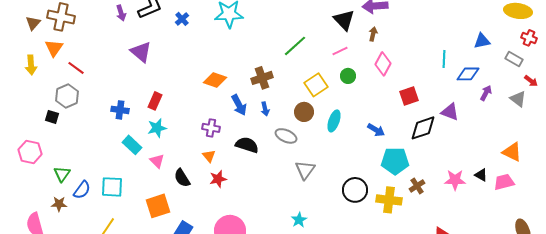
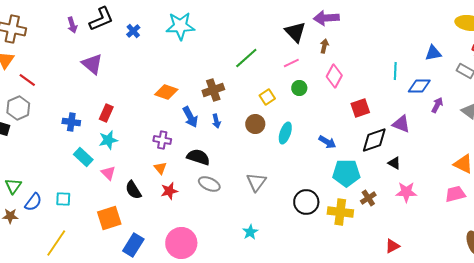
yellow square: (316, 85) -> (267, 97), size x0.7
gray ellipse: (286, 136) -> (209, 184), moved
black triangle: (481, 175) -> (394, 163), moved
cyan square: (112, 187) -> (63, 199), size x0.7

